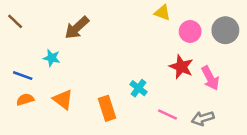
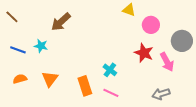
gray circle: (225, 30) -> (182, 41), moved
blue line: (23, 76) -> (18, 50), moved
orange triangle: (63, 99) -> (50, 79), turned 30
pink line: (167, 115) -> (111, 93), moved

